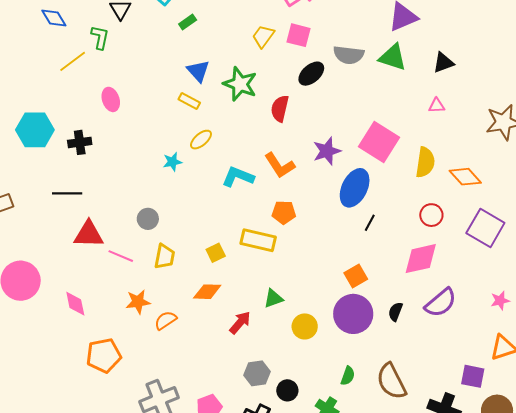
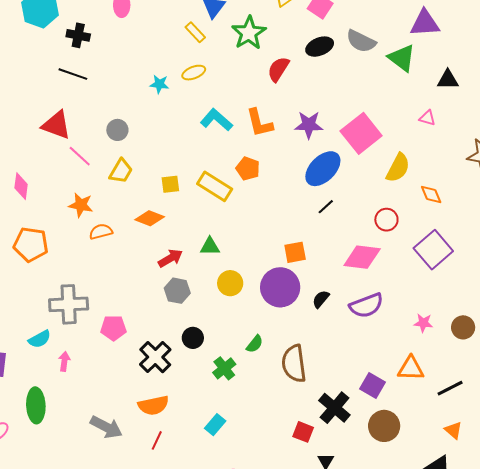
orange diamond: (465, 177) -> (431, 195), size x0.7
black line: (67, 193) -> (73, 74), moved
gray hexagon: (257, 373) -> (177, 291), moved

